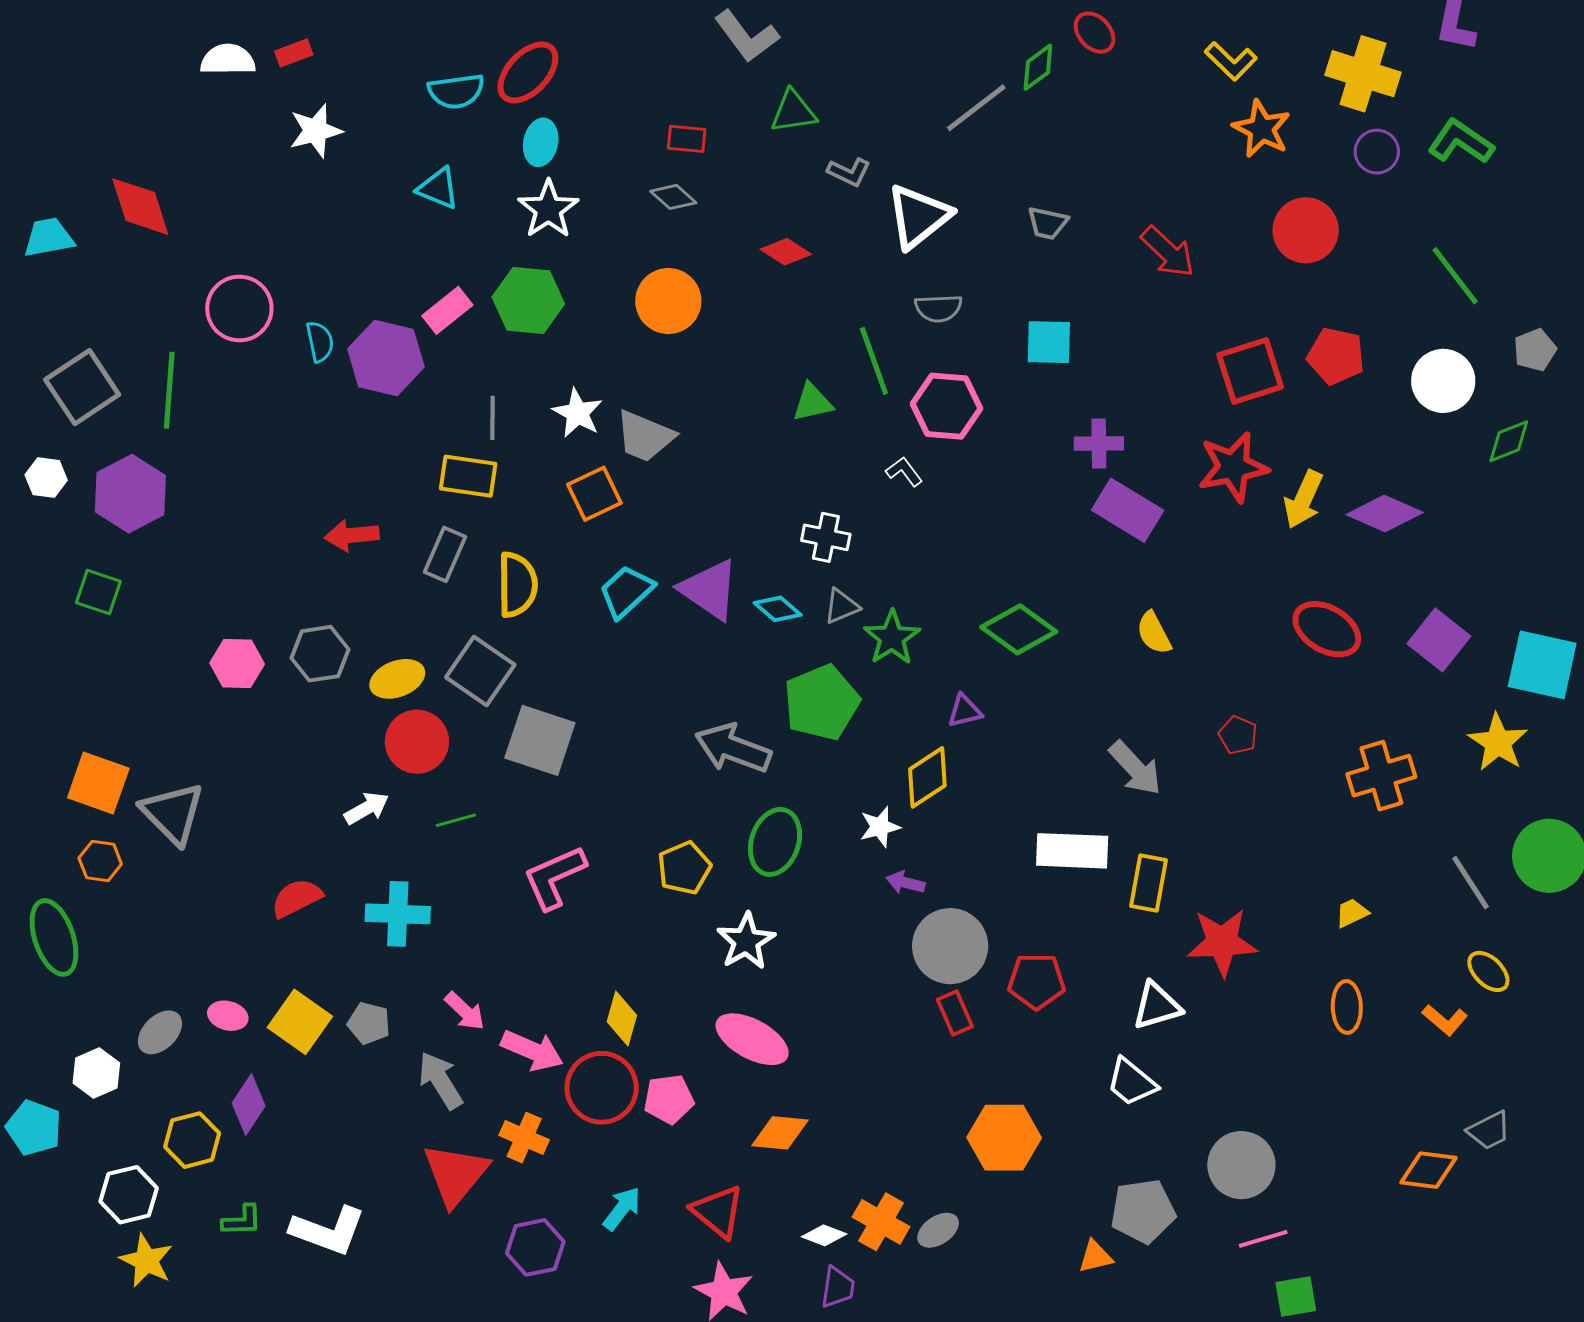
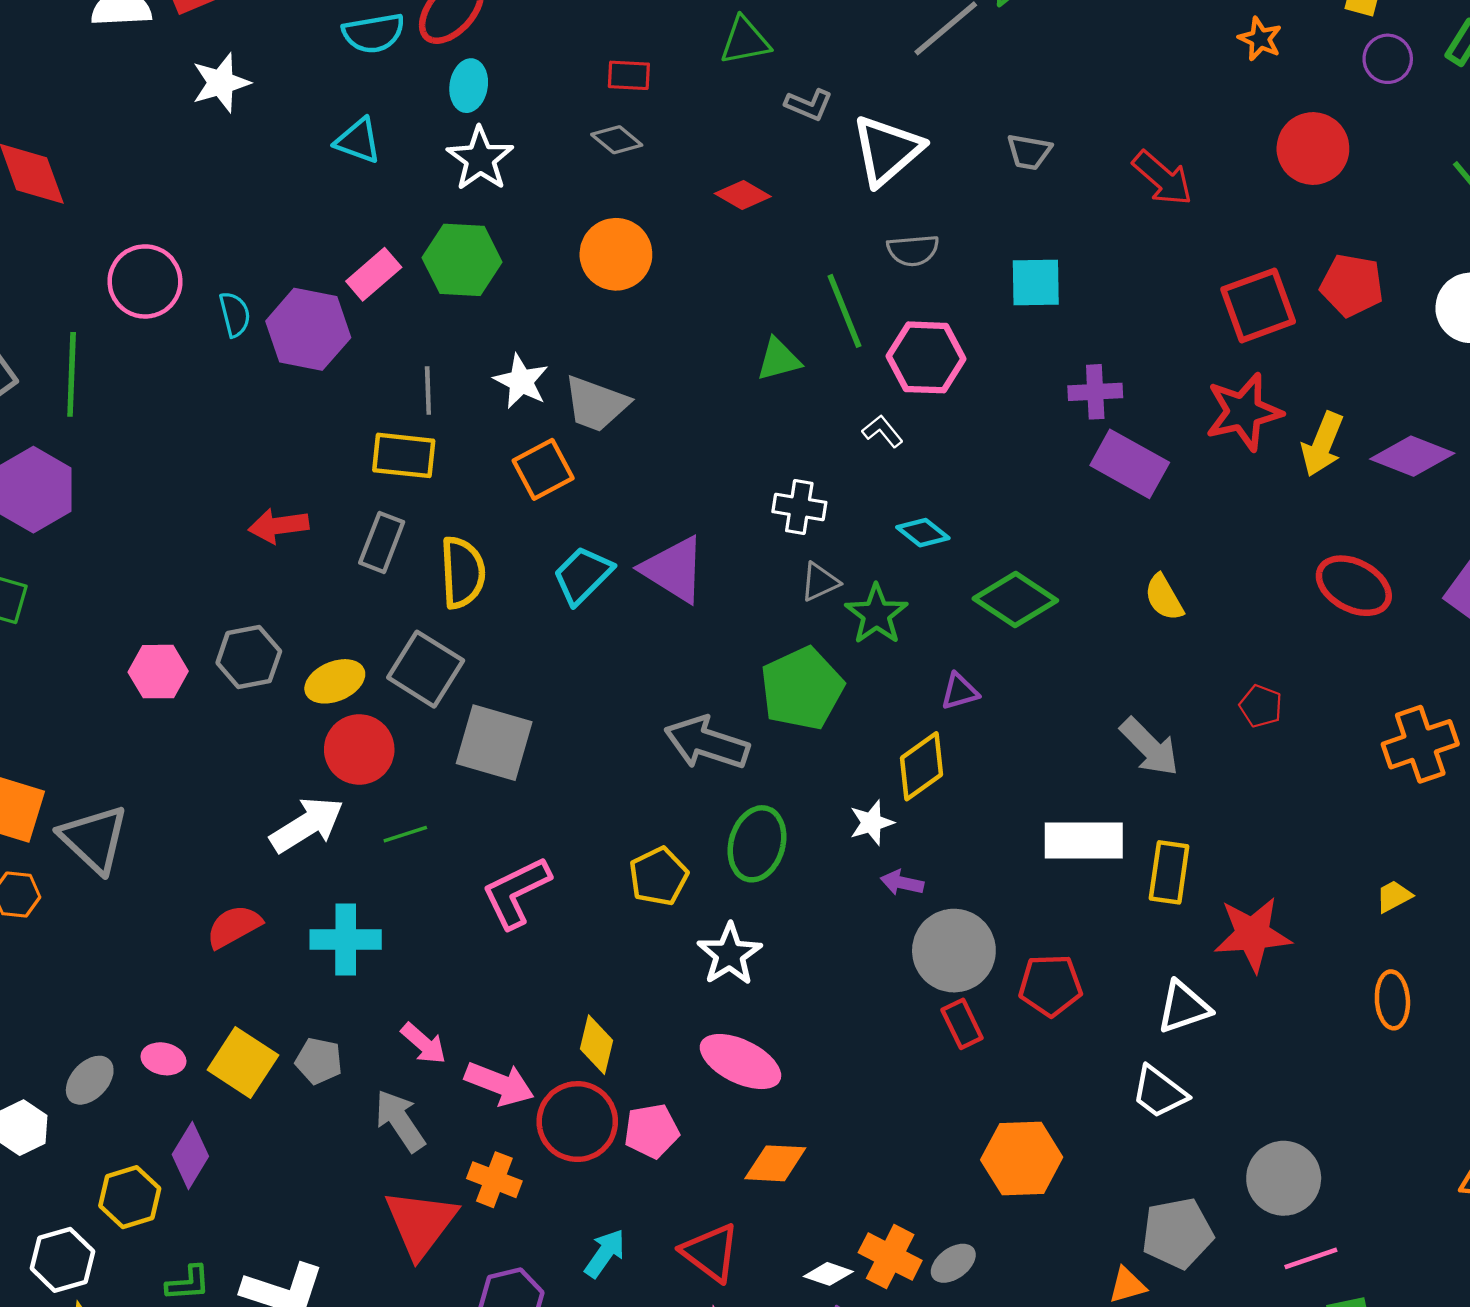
orange star: (1262, 129) -> (1260, 39), size x0.7
cyan diamond: (778, 609) -> (923, 533), moved
white arrow: (367, 808) -> (307, 825), size x1.5

